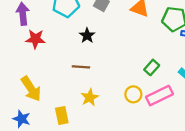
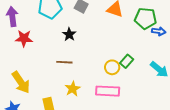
yellow circle: (133, 94) -> (112, 67), moved
pink rectangle: (160, 96) -> (108, 91), moved, turned 30

